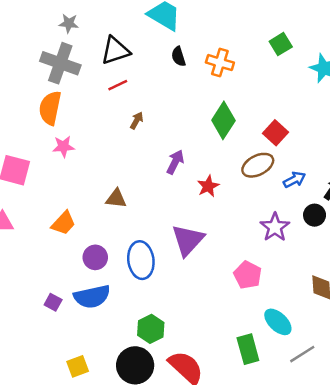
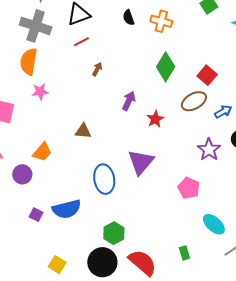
purple circle: (95, 257) -> (22, 174), moved
green rectangle: (248, 349) -> (184, 253), moved, size x0.6
yellow square: (78, 366) -> (57, 265), turned -36

